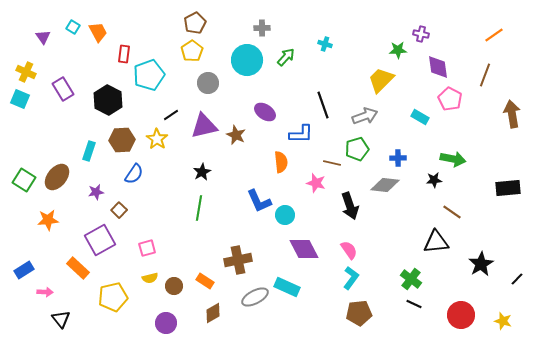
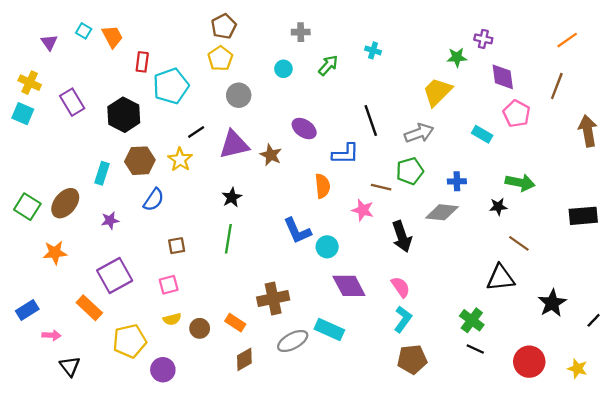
cyan circle: (247, 60) -> (283, 69), size x0.5
brown square: (119, 210) -> (177, 246), moved, turned 35
purple circle: (166, 323) -> (163, 370), moved

